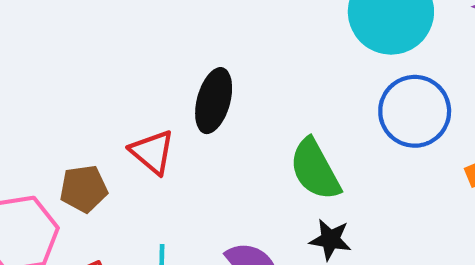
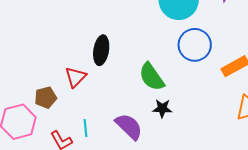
red triangle: (152, 152) -> (75, 77), turned 40

